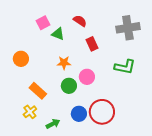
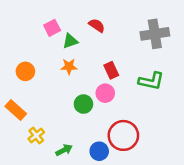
green triangle: (58, 34) -> (70, 41), turned -40
red rectangle: (92, 44) -> (111, 70), moved
orange star: (64, 63) -> (69, 67), moved
orange rectangle: (38, 91) -> (16, 110), moved
blue circle: (79, 114) -> (99, 151), moved

